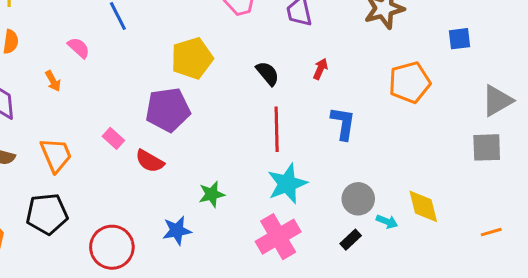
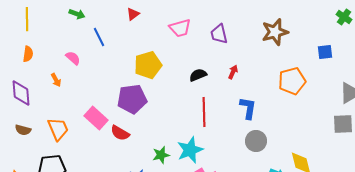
black semicircle: (268, 73) -> (198, 75), turned -72
pink rectangle: (113, 138) -> (96, 118), size x1.6
cyan star: (287, 184) -> (190, 150), moved
gray circle: (358, 199) -> (256, 141), moved

